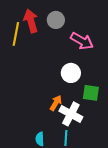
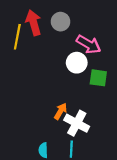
white circle: (71, 73) -> (77, 63), moved
green square: (91, 93) -> (98, 78), moved

